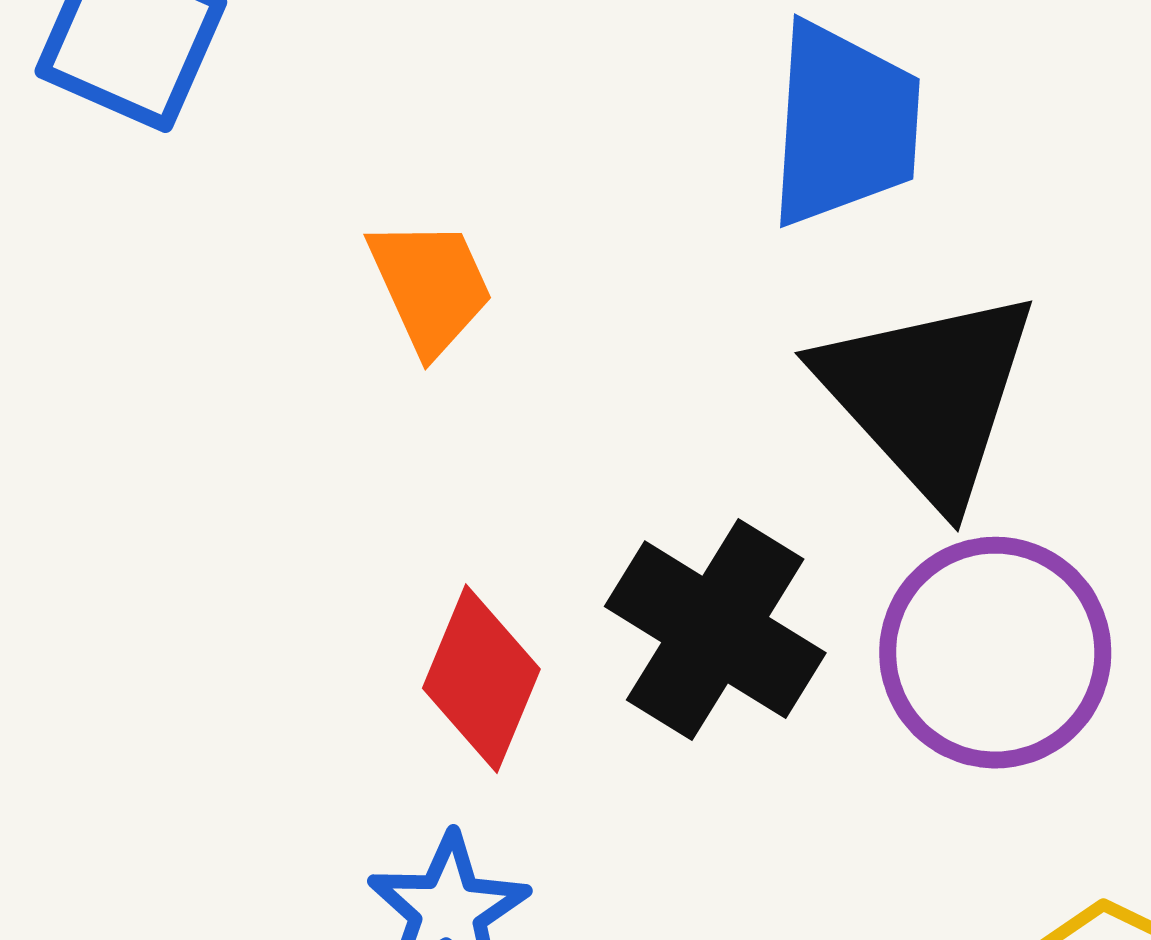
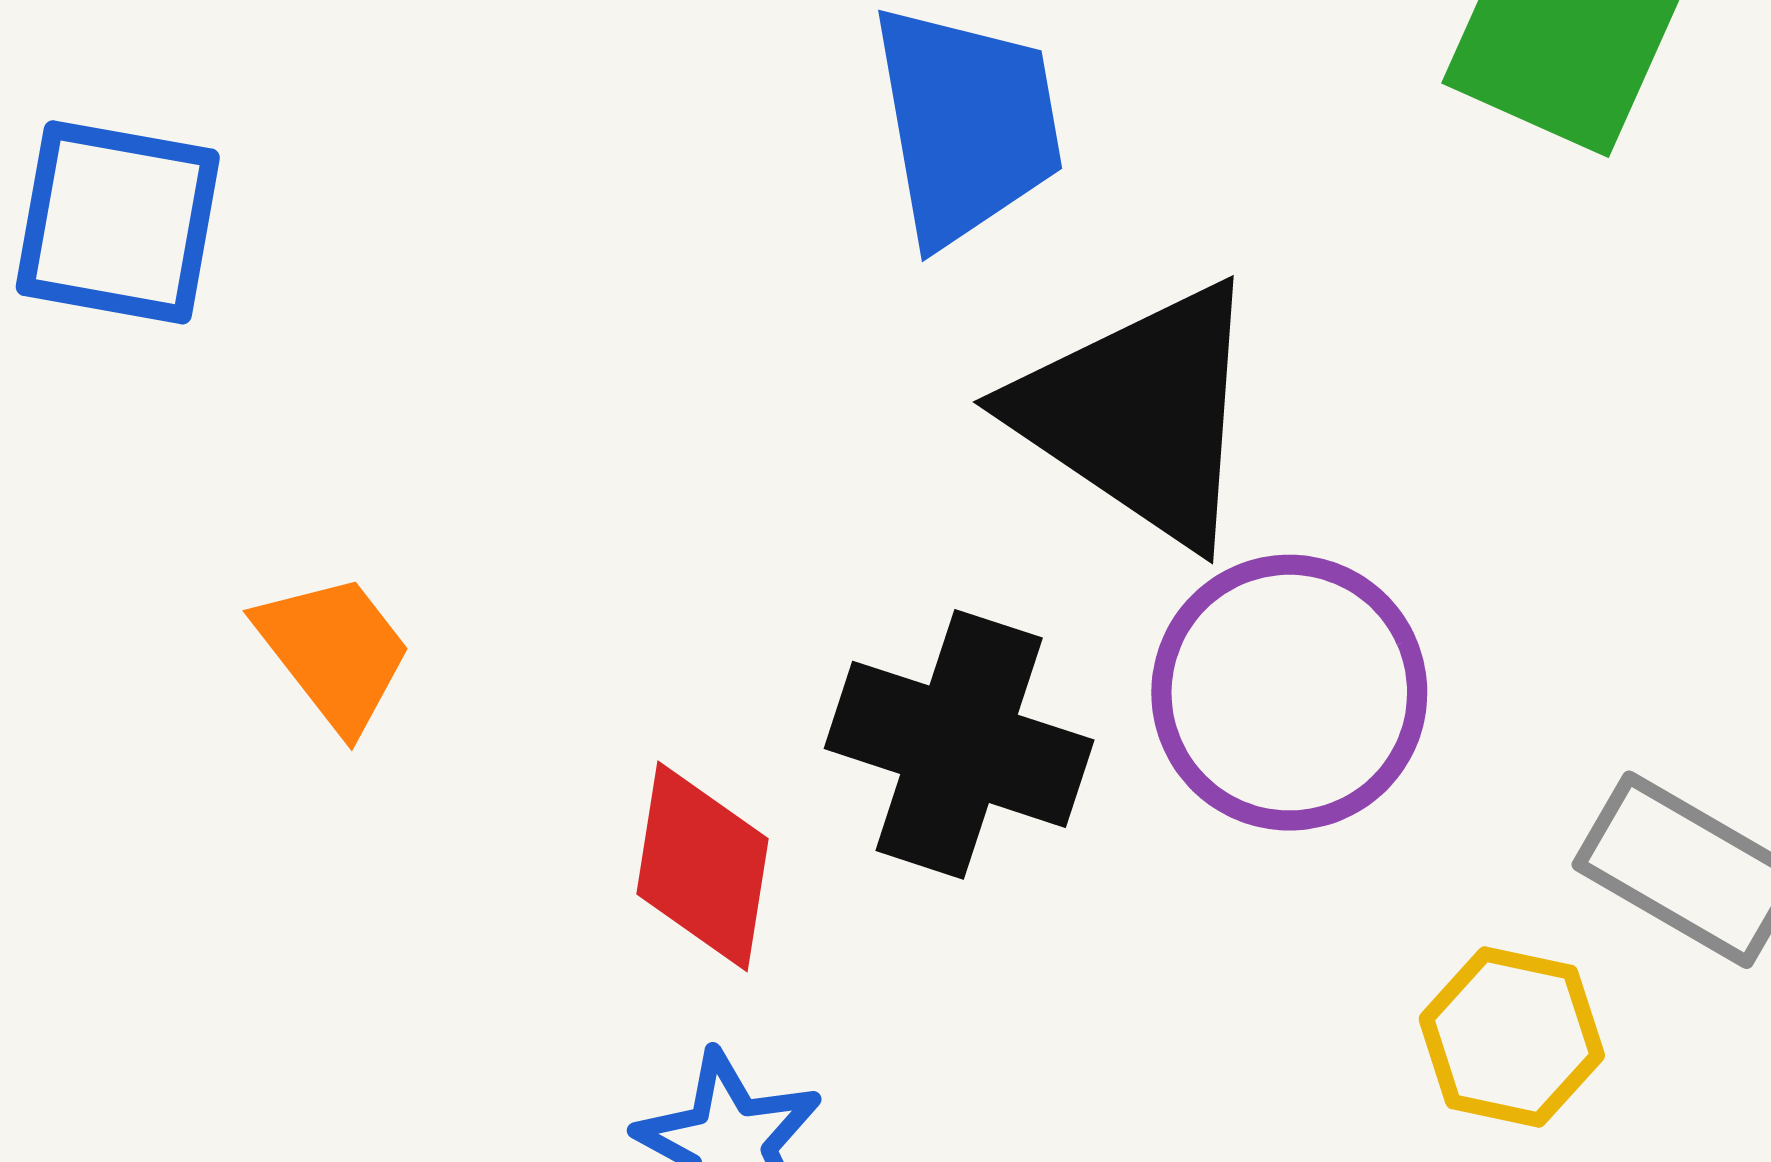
orange trapezoid: (430, 286) -> (334, 652), moved

